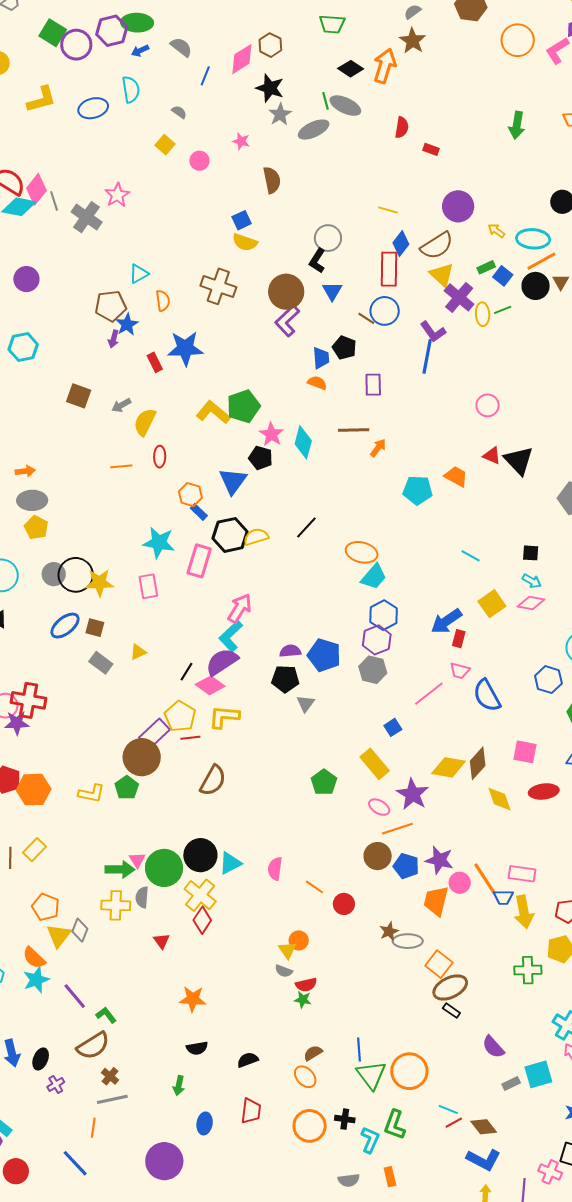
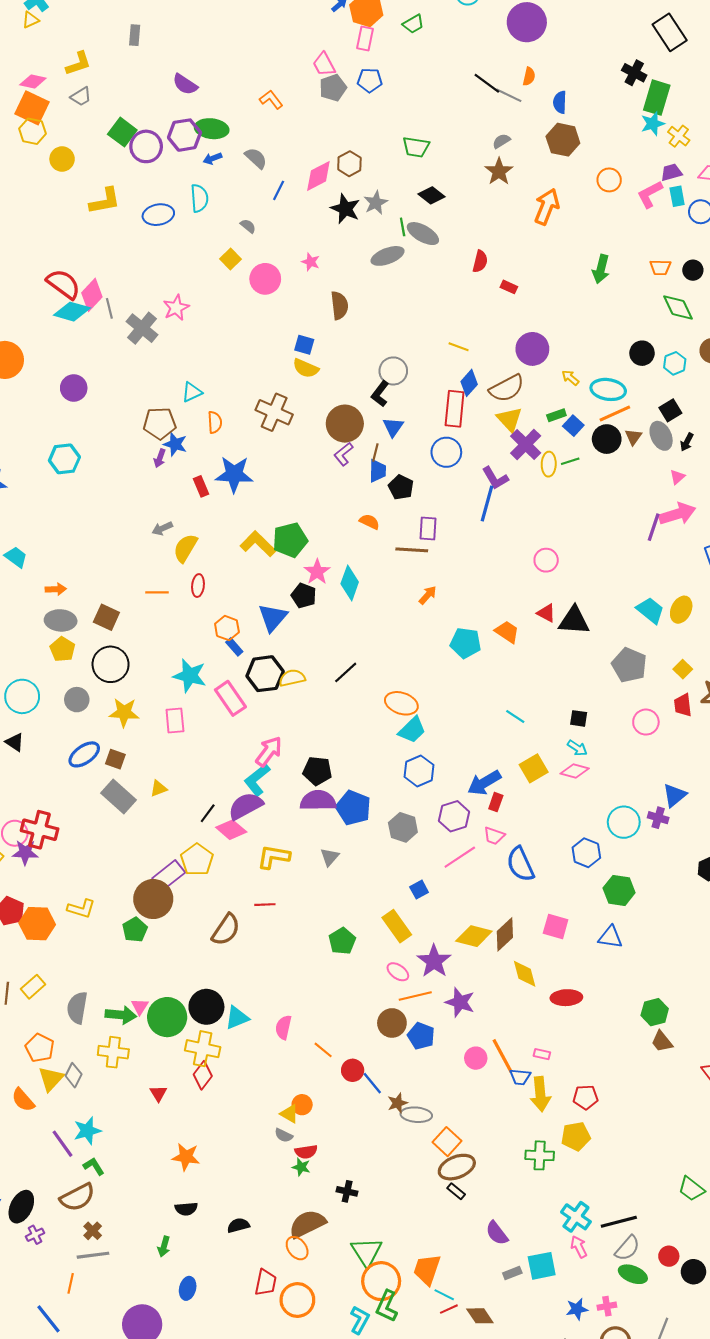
orange circle: (518, 40) -> (609, 180), size x0.7
orange arrow: (385, 66) -> (547, 207), moved
gray star: (280, 114) -> (376, 203), moved
pink circle: (199, 161) -> (265, 279), size x1.5
blue square: (242, 220) -> (304, 345), turned 36
brown line: (366, 318) -> (375, 453), moved, turned 66
purple L-shape: (287, 321) -> (343, 454), size x0.7
blue star: (127, 324) -> (175, 444), turned -30
blue trapezoid: (321, 358) -> (377, 471), moved
brown square: (79, 396) -> (106, 617), moved
brown line: (354, 430) -> (412, 550), moved
black triangle: (519, 460) -> (574, 621), turned -48
pink rectangle: (199, 561) -> (230, 698), turned -56
black circle: (76, 575) -> (111, 664), moved
purple hexagon: (377, 640) -> (454, 816), moved
purple semicircle: (290, 651) -> (318, 801), size x1.6
gray rectangle: (101, 663) -> (119, 797), size x1.4
black pentagon: (285, 679) -> (317, 771), moved
yellow L-shape: (224, 717) -> (274, 857), moved
red line: (190, 738) -> (265, 905), moved
red ellipse: (544, 792) -> (566, 998), moved
yellow L-shape: (91, 794) -> (81, 909), moved
purple star: (439, 860) -> (460, 1002), moved
pink rectangle: (522, 874) -> (542, 1054), size x0.6
yellow cross: (200, 895) -> (203, 1049), turned -32
gray semicircle: (142, 897) -> (77, 1008), moved, size x1.4
orange trapezoid: (436, 901) -> (427, 1269), moved
yellow triangle: (287, 950) -> (289, 1114), turned -30
cyan star: (36, 980) -> (87, 1131), moved
blue line: (359, 1050) -> (372, 1083), moved, turned -40
brown semicircle: (313, 1053) -> (307, 1224), size x1.8
black ellipse: (41, 1059) -> (21, 1207), size x1.4
orange circle: (409, 1071) -> (381, 1281), moved
red trapezoid: (251, 1111) -> (266, 1283), moved
black cross: (345, 1119) -> (347, 1191), moved

